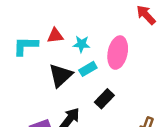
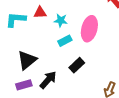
black triangle: (61, 75) -> (27, 60), moved

